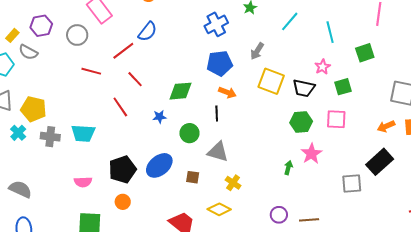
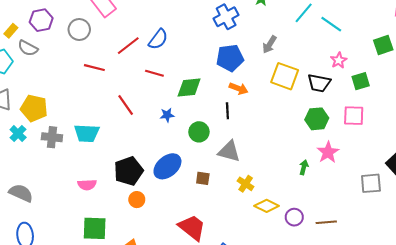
blue semicircle: (148, 32) -> (158, 39), moved
cyan line: (330, 32) -> (331, 24), moved, turned -40
red line: (135, 79) -> (154, 73), moved, turned -30
orange circle: (123, 202) -> (137, 200), moved
yellow diamond: (219, 209) -> (267, 206), moved

